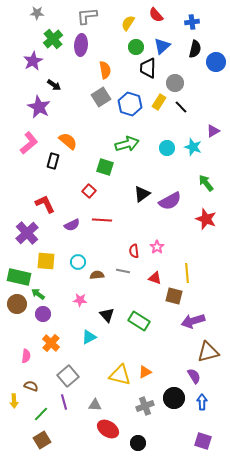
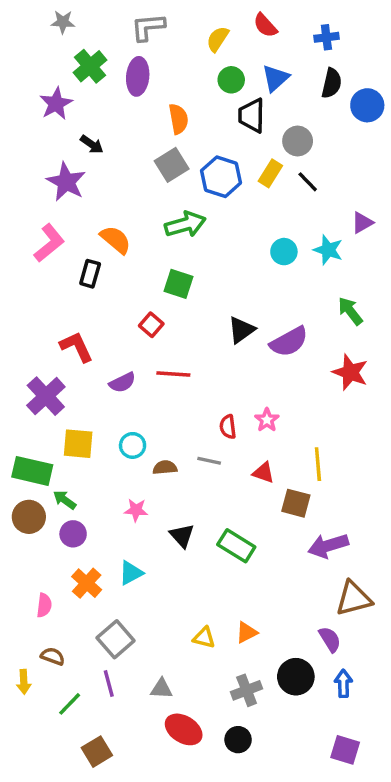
green arrow: (127, 144) -> (185, 224), moved
cyan triangle: (89, 337) -> (131, 573), moved
yellow triangle: (120, 375) -> (204, 638), size x0.6
brown square: (42, 440) -> (97, 752), moved
black circle: (138, 443) -> (238, 740), moved

